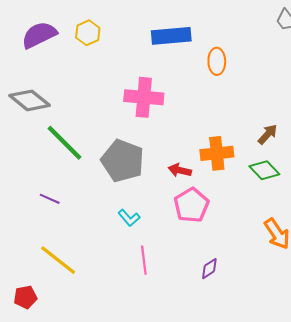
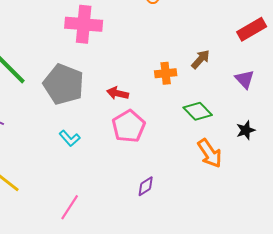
orange cross: (217, 153) -> (166, 73), moved, size x0.7
green diamond: (264, 170) -> (198, 111), moved
pink line: (144, 260) -> (70, 207), moved, turned 40

